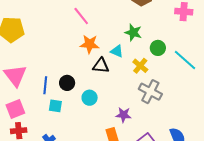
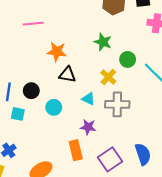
pink line: (81, 16) -> (33, 24), moved, turned -60
cyan triangle: (117, 51) -> (88, 99), moved
gray cross: (150, 92) -> (117, 104), turned -30

